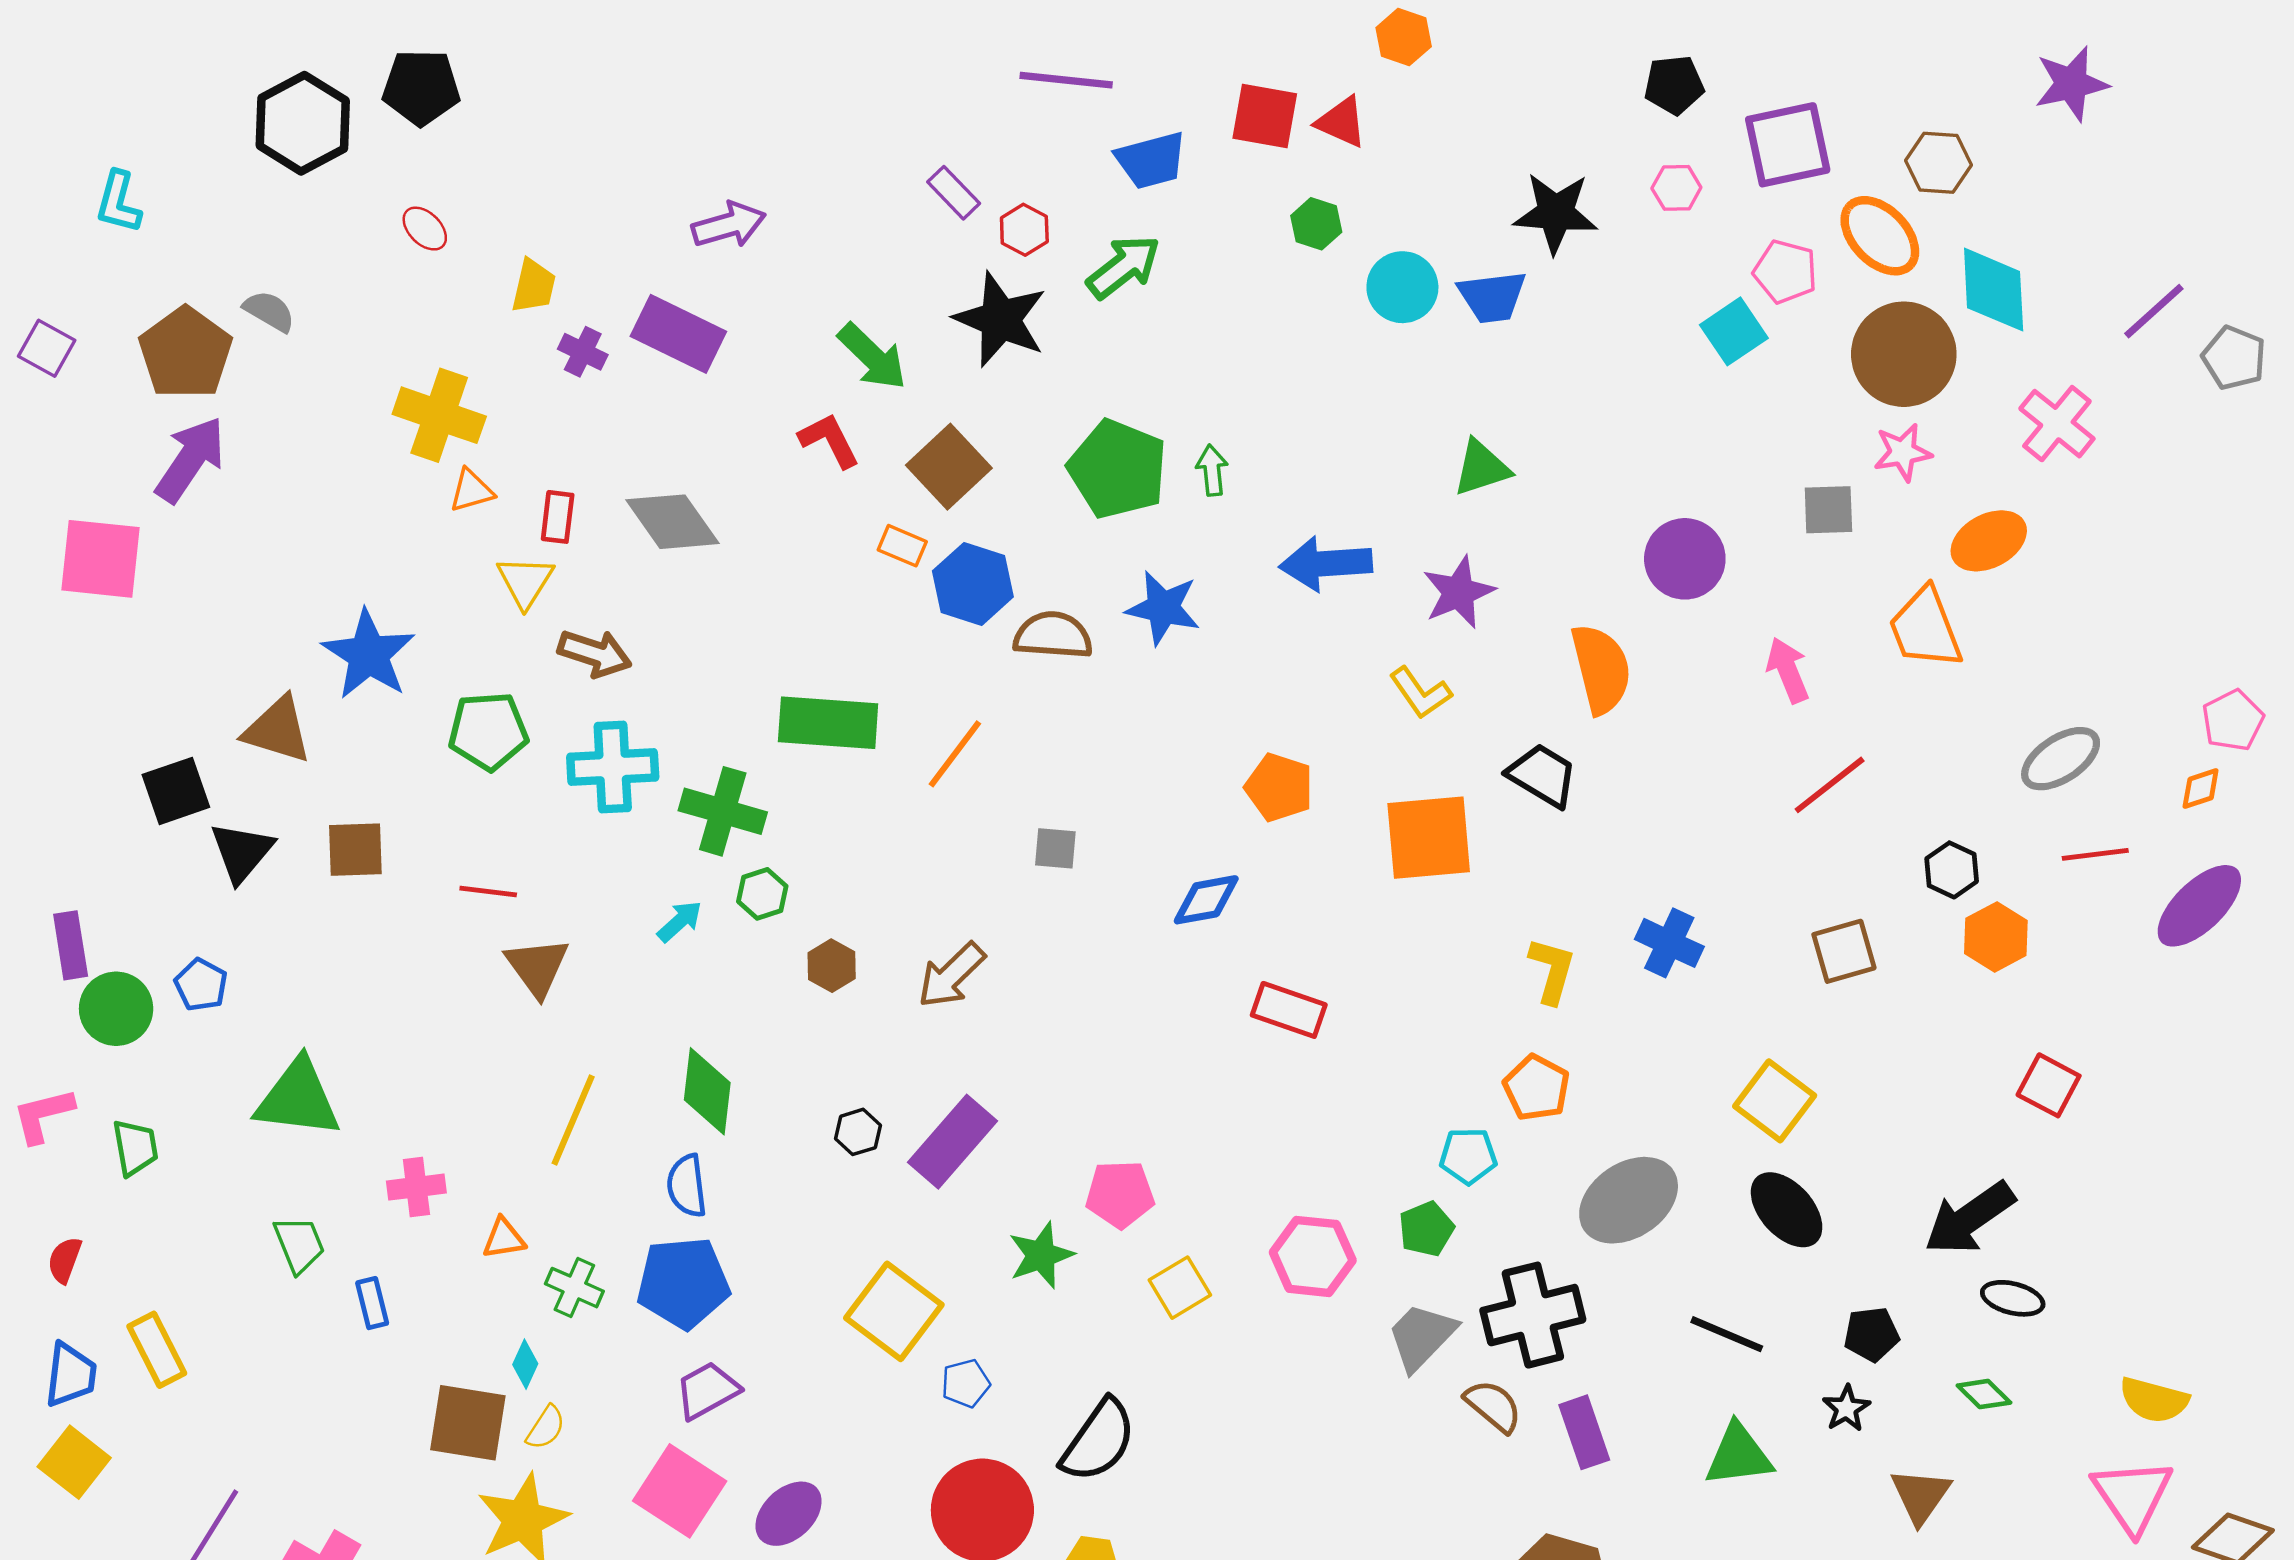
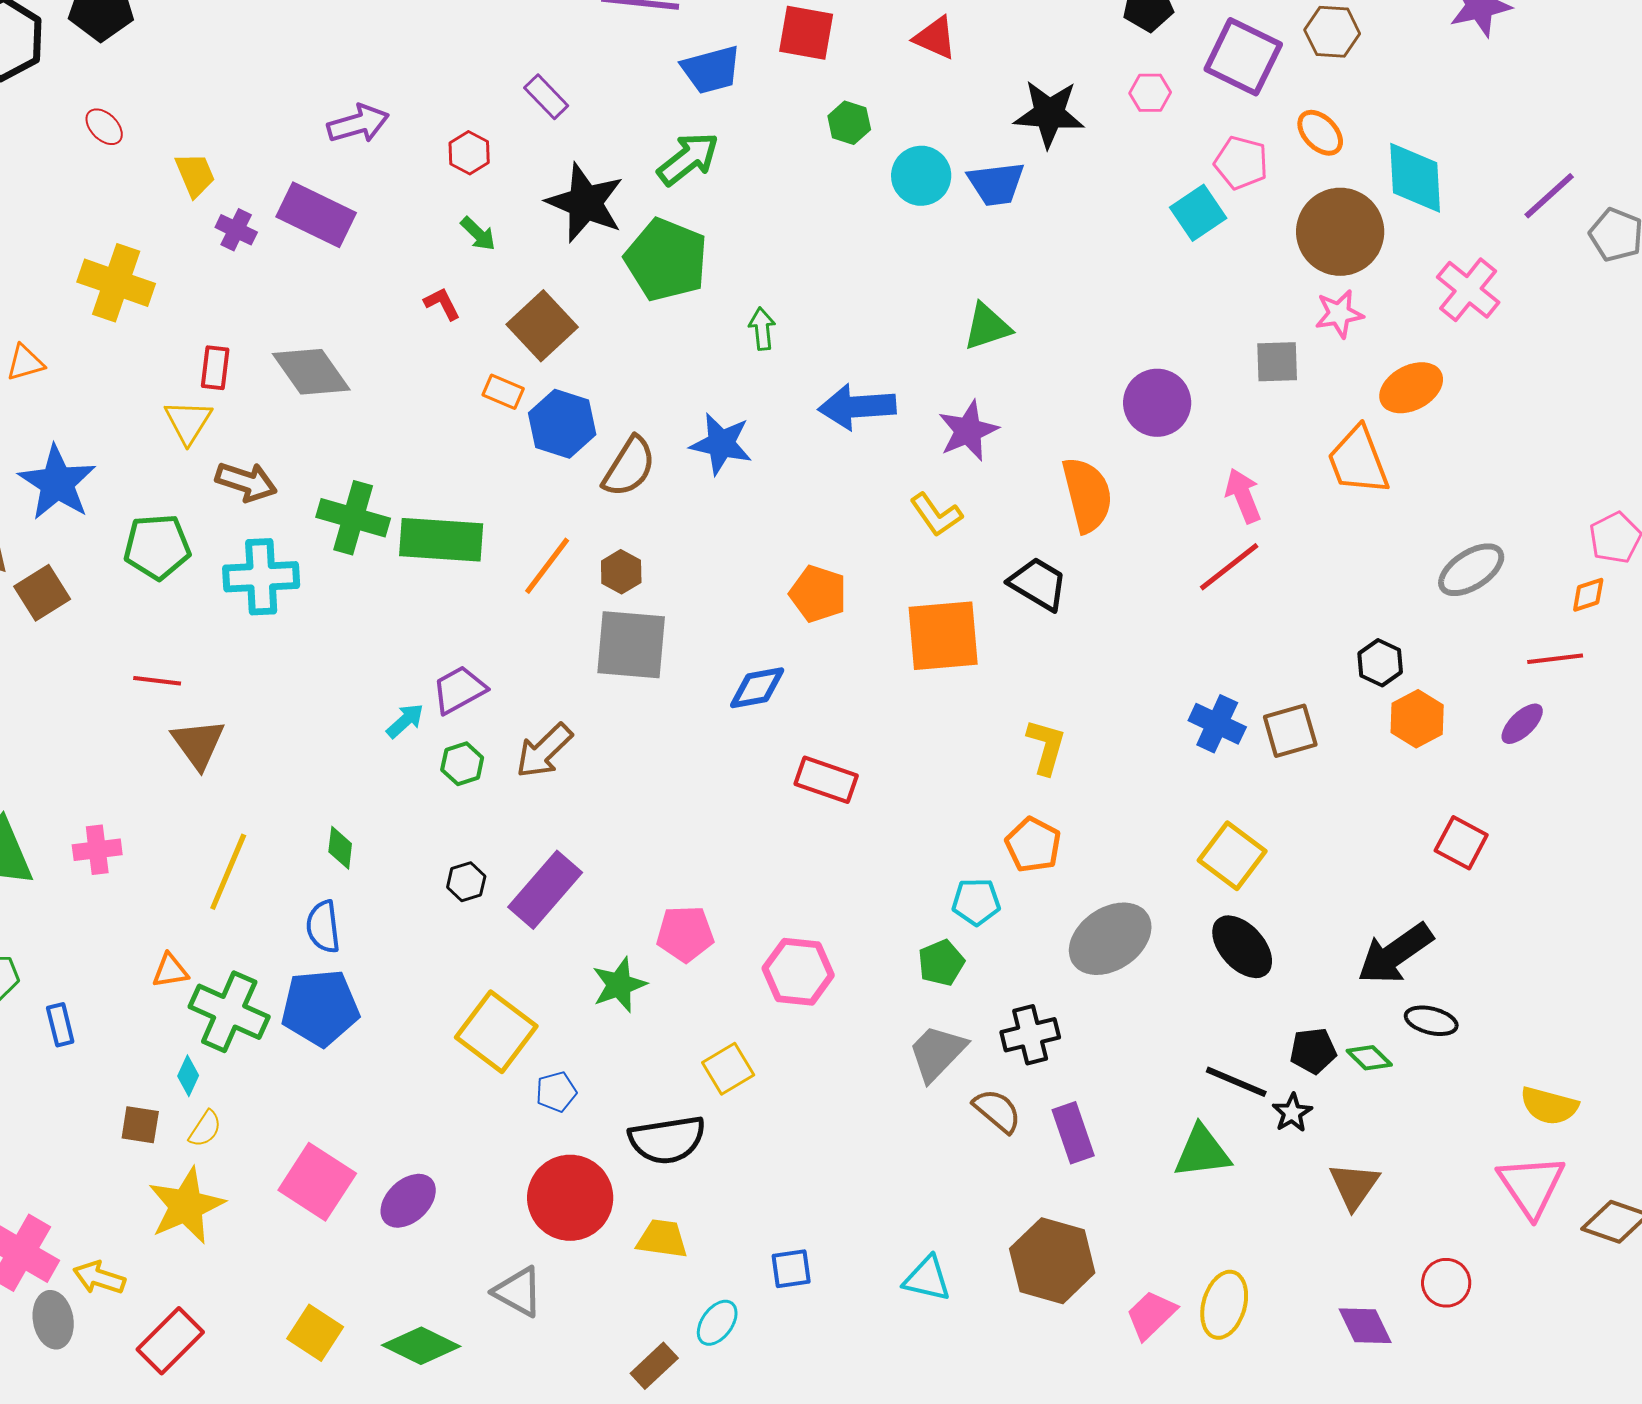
red triangle: (1341, 122) -> (935, 38), moved
purple square: (1788, 145) -> (1243, 57), turned 38
brown hexagon: (1938, 163) -> (1332, 32), moved
red hexagon: (1024, 230) -> (469, 153), moved
orange ellipse: (1880, 236) -> (1320, 133), size x0.7
yellow trapezoid: (534, 286) -> (195, 175), turned -36
green arrow: (872, 357) -> (478, 234), size x0.6
red L-shape: (829, 440) -> (442, 304), size x0.7
green pentagon: (1118, 469) -> (666, 260), moved
orange triangle: (471, 491) -> (25, 363), moved
brown semicircle: (1053, 635) -> (629, 467), turned 118
red line: (1830, 785) -> (1229, 567), moved
green cross: (723, 811) -> (353, 518), moved
gray square: (1055, 848) -> (631, 645), size x2.0
brown square: (355, 850) -> (42, 593), moved, turned -30
red line: (2095, 854) -> (1555, 659), moved
green hexagon: (762, 894) -> (462, 764), moved
purple ellipse: (2199, 906) -> (1522, 724), moved, size x0.6
cyan arrow: (680, 921) -> (405, 721), moved
blue cross: (1669, 943) -> (1217, 724), moved
brown hexagon: (832, 966) -> (621, 572), moved
green diamond: (707, 1091) -> (340, 848), size x0.6
pink cross: (416, 1187) -> (97, 850), moved
pink hexagon: (1313, 1256) -> (798, 972), moved
green cross: (574, 1288) -> (229, 1012), size x1.6
yellow square: (1180, 1288) -> (728, 1069), moved
black cross: (1533, 1315) -> (1030, 1035), size x0.7
black line: (1727, 1334) -> (1236, 1082), moved
purple trapezoid: (707, 1390) -> (459, 690), moved
green diamond: (1984, 1394) -> (1369, 1058), moved
brown square: (468, 1423) -> (140, 1125), size x0.6
black semicircle: (1098, 1441) -> (667, 1140), turned 46

